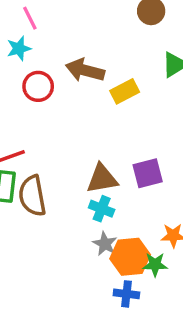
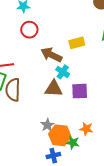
brown arrow: (85, 70) -> (51, 55), moved
cyan cross: (102, 209) -> (63, 72), moved
blue cross: (126, 294) -> (53, 156), turned -32

